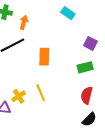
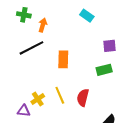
purple square: (90, 43) -> (109, 46), turned -32
red semicircle: (87, 95) -> (83, 98), moved

